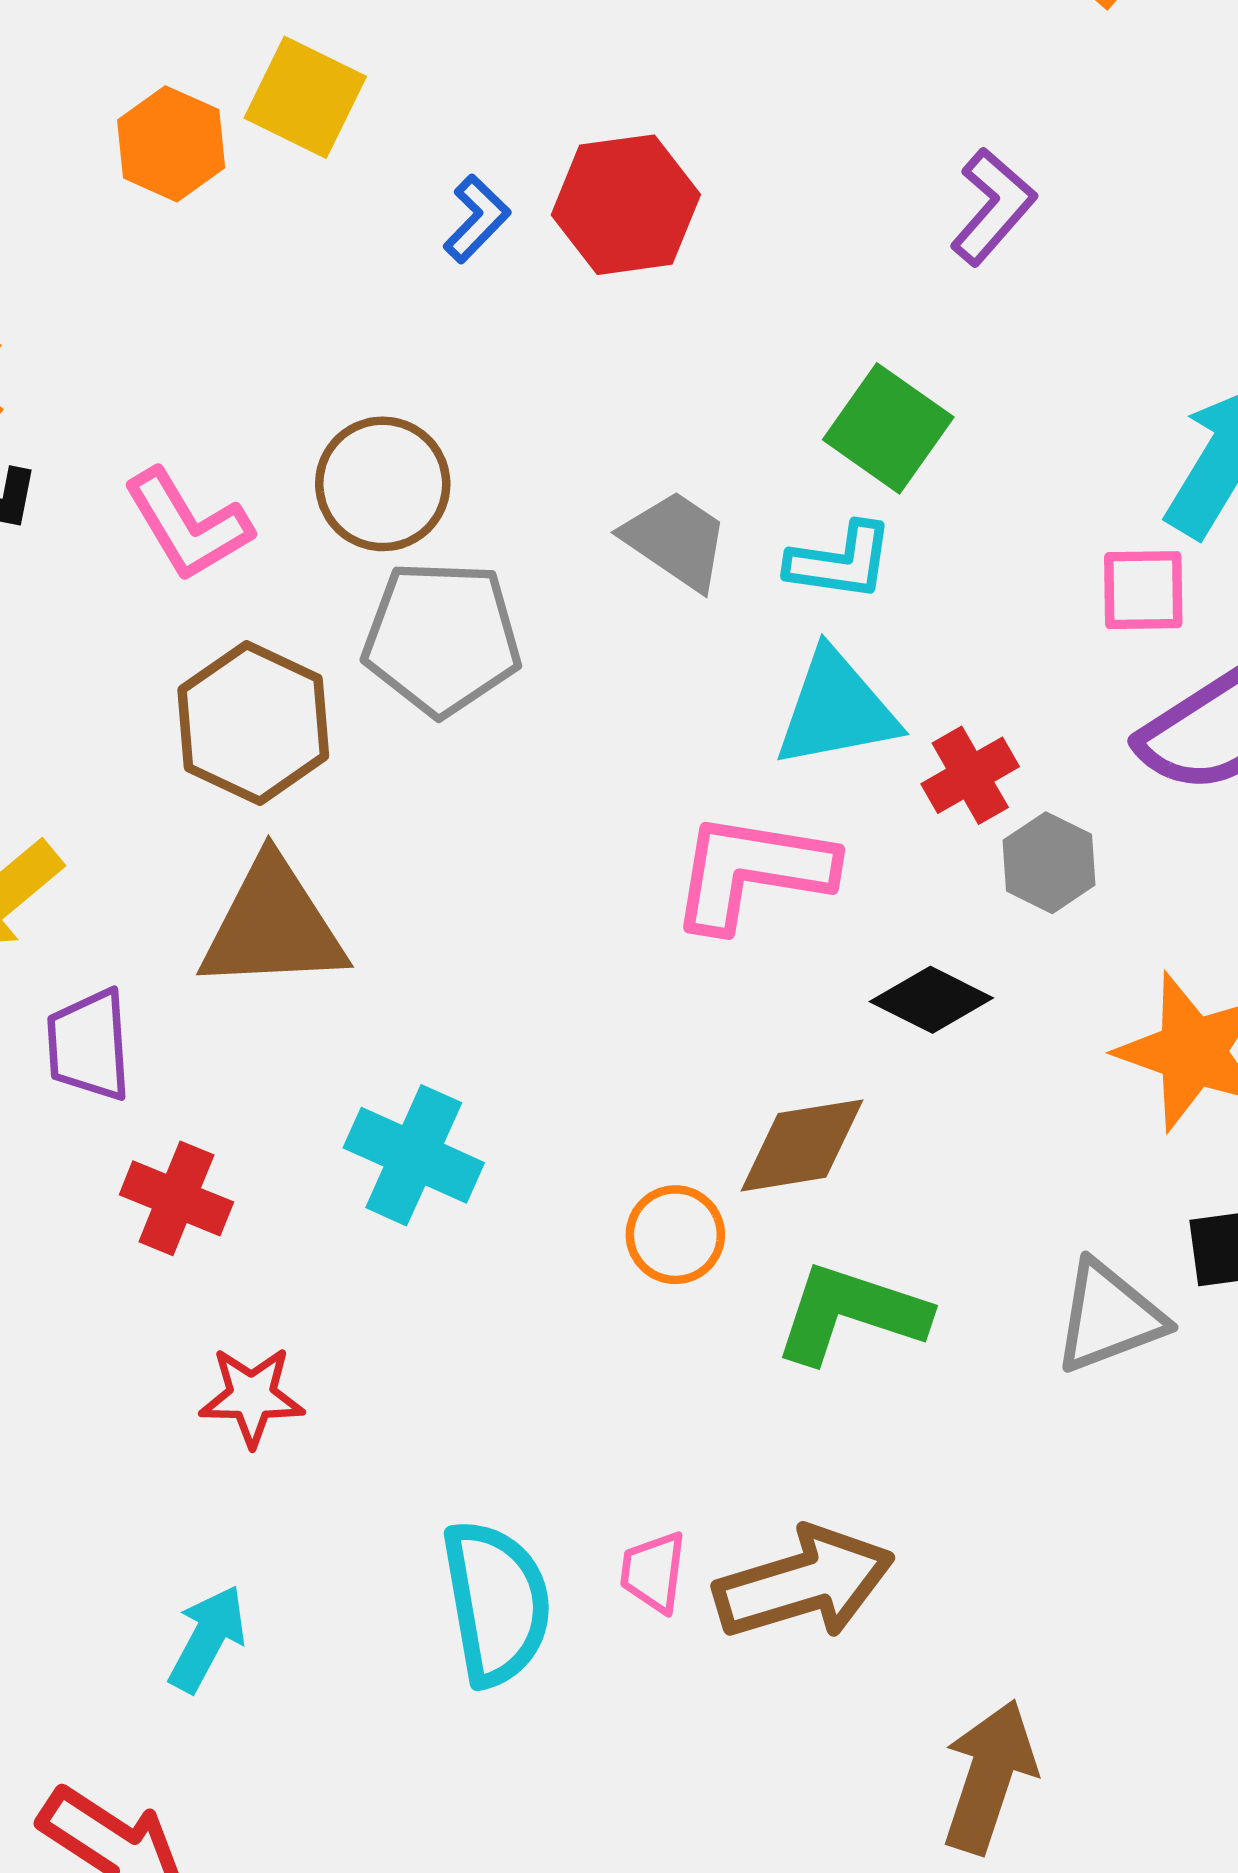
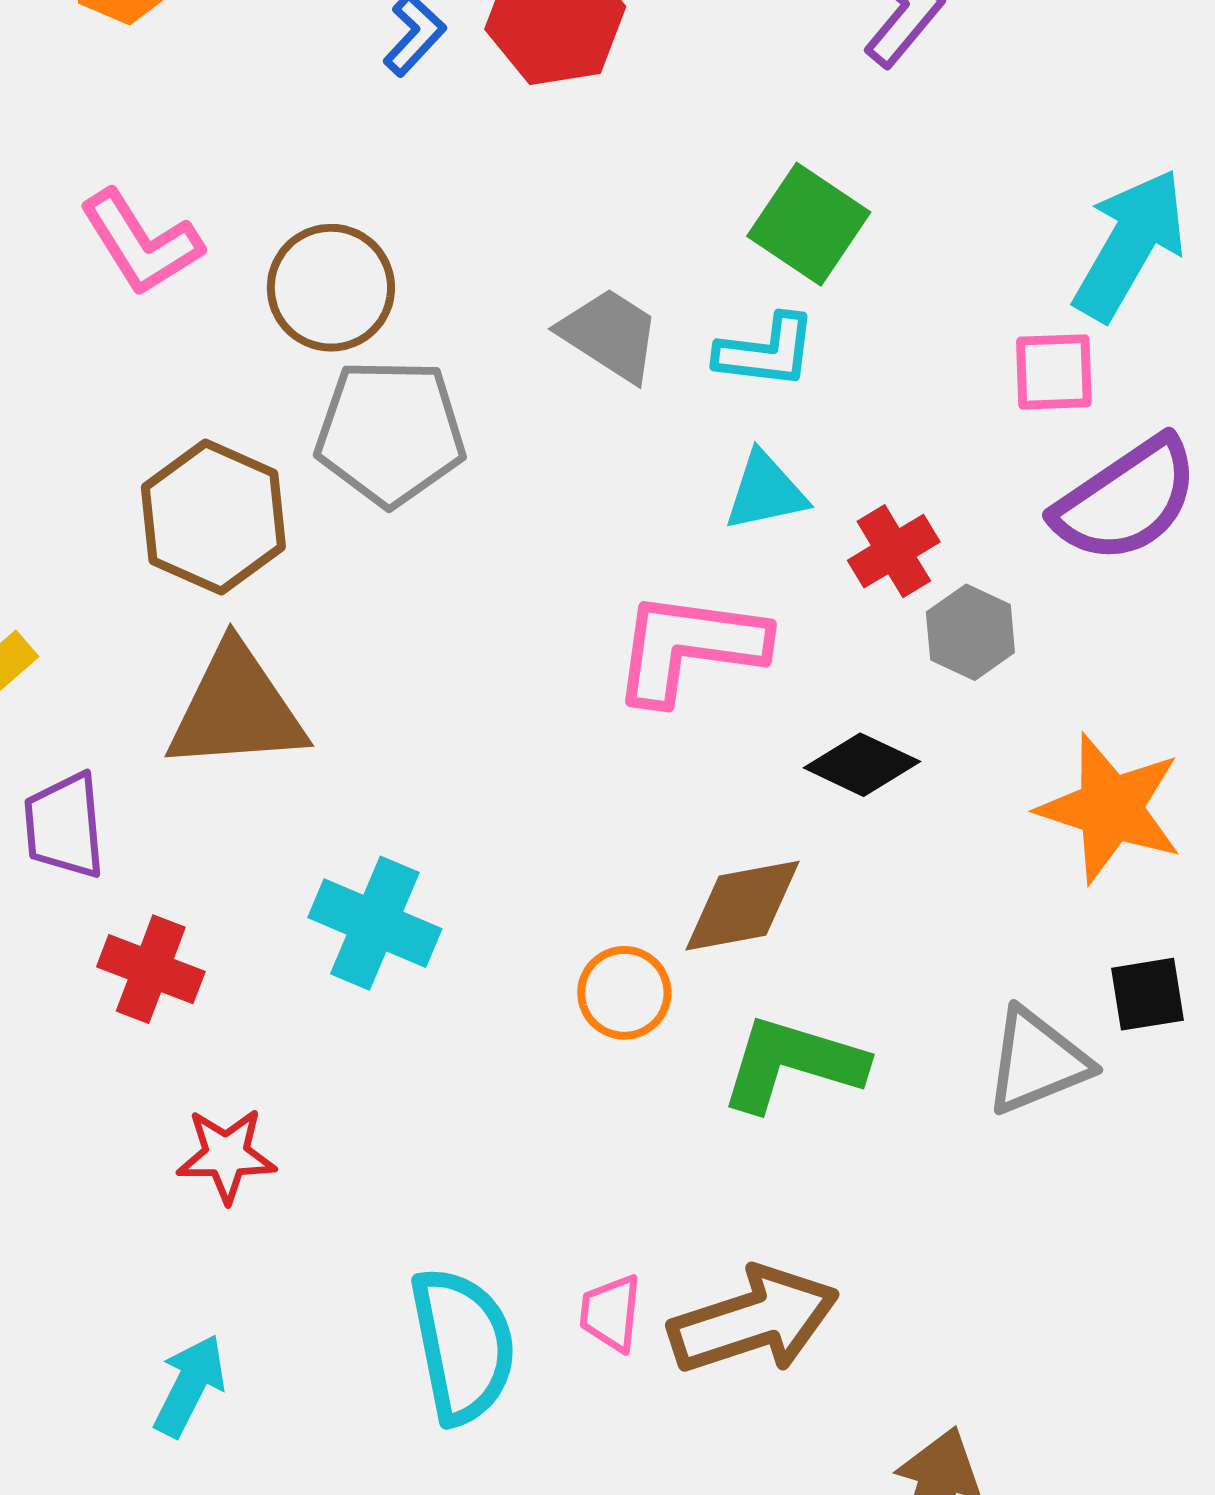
pink L-shape: (188, 525) -> (141, 243), moved
cyan triangle: (836, 709) -> (765, 492), size x0.7

